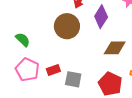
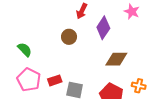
brown circle: (67, 26) -> (69, 37), size x0.6

